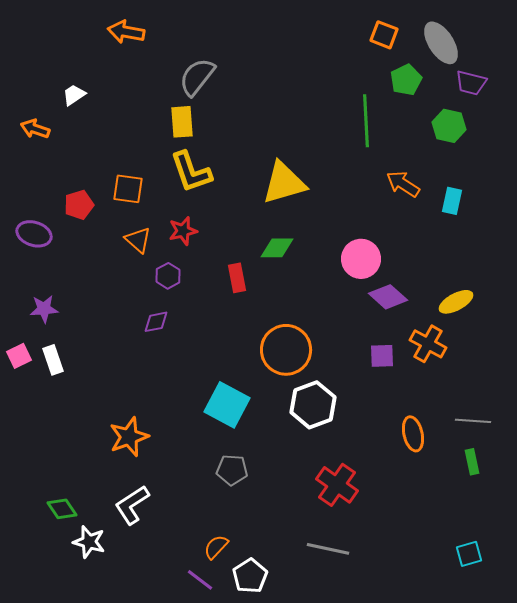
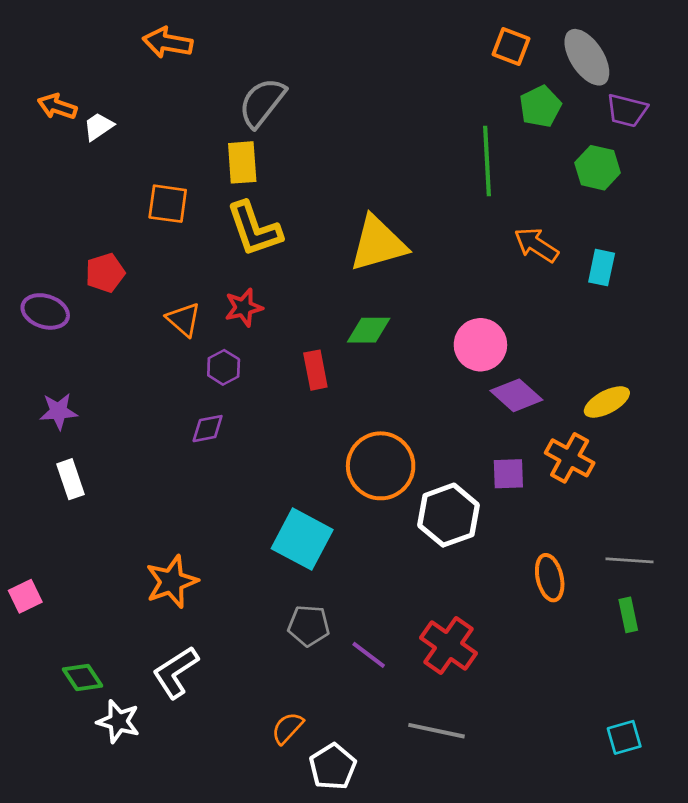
orange arrow: (35, 129) -> (57, 106), moved
orange square: (128, 189) -> (168, 204), moved
pink square: (19, 356) -> (25, 596), moved
white hexagon: (313, 405) -> (448, 515), moved
purple line: (200, 580) -> (369, 655), moved

